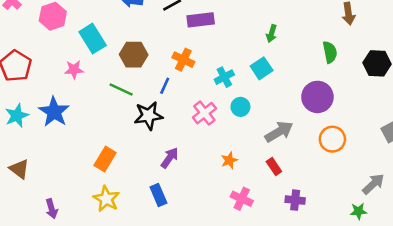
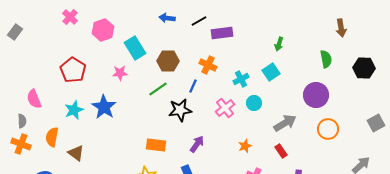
green line: (121, 89) -> (158, 89), turned -60
orange rectangle: (105, 159) -> (156, 145), moved, turned 66

